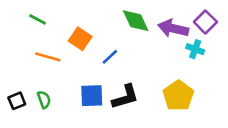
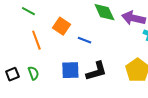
orange line: (48, 57) -> (36, 40), turned 54
blue line: (110, 57) -> (84, 40), turned 64

